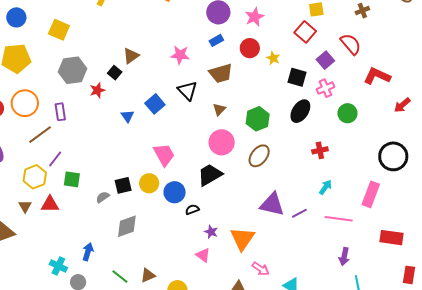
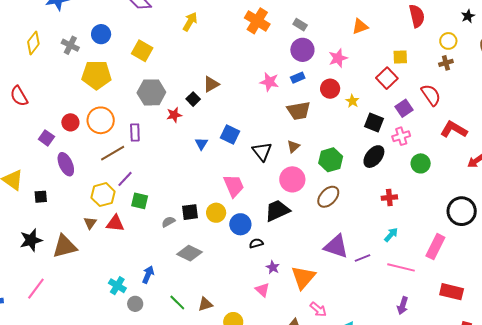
pink star: (180, 55) -> (269, 82), moved
black triangle: (187, 91) -> (262, 151), moved
blue square: (155, 104) -> (230, 134), turned -30
gray diamond: (127, 226) -> (189, 253), turned 40

